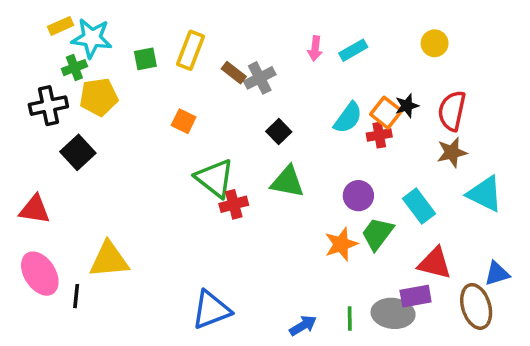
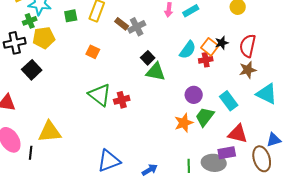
green triangle: (215, 178) -> (100, 95), moved
green triangle: (287, 182) -> (156, 72), moved
blue arrow: (303, 326) -> (150, 170), moved

